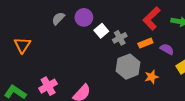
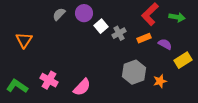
gray hexagon: (128, 67) -> (134, 72), moved
orange star: (152, 77) -> (160, 81), moved
pink cross: (48, 86) -> (49, 80), turned -30

